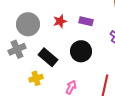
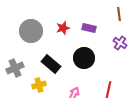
gray cross: (17, 49) -> (15, 68), moved

